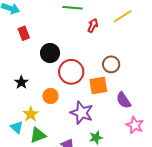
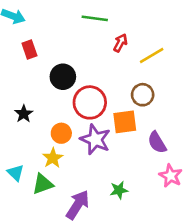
yellow line: (123, 16) -> (152, 56), moved
purple star: (82, 113) -> (95, 139), moved
yellow star: (31, 114) -> (53, 158), moved

